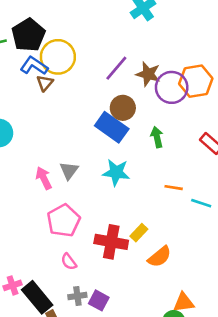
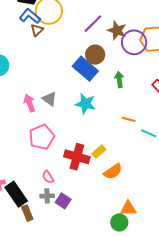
gray triangle: (69, 170) -> (49, 99), turned -35
pink semicircle: (69, 262) -> (48, 177), moved

